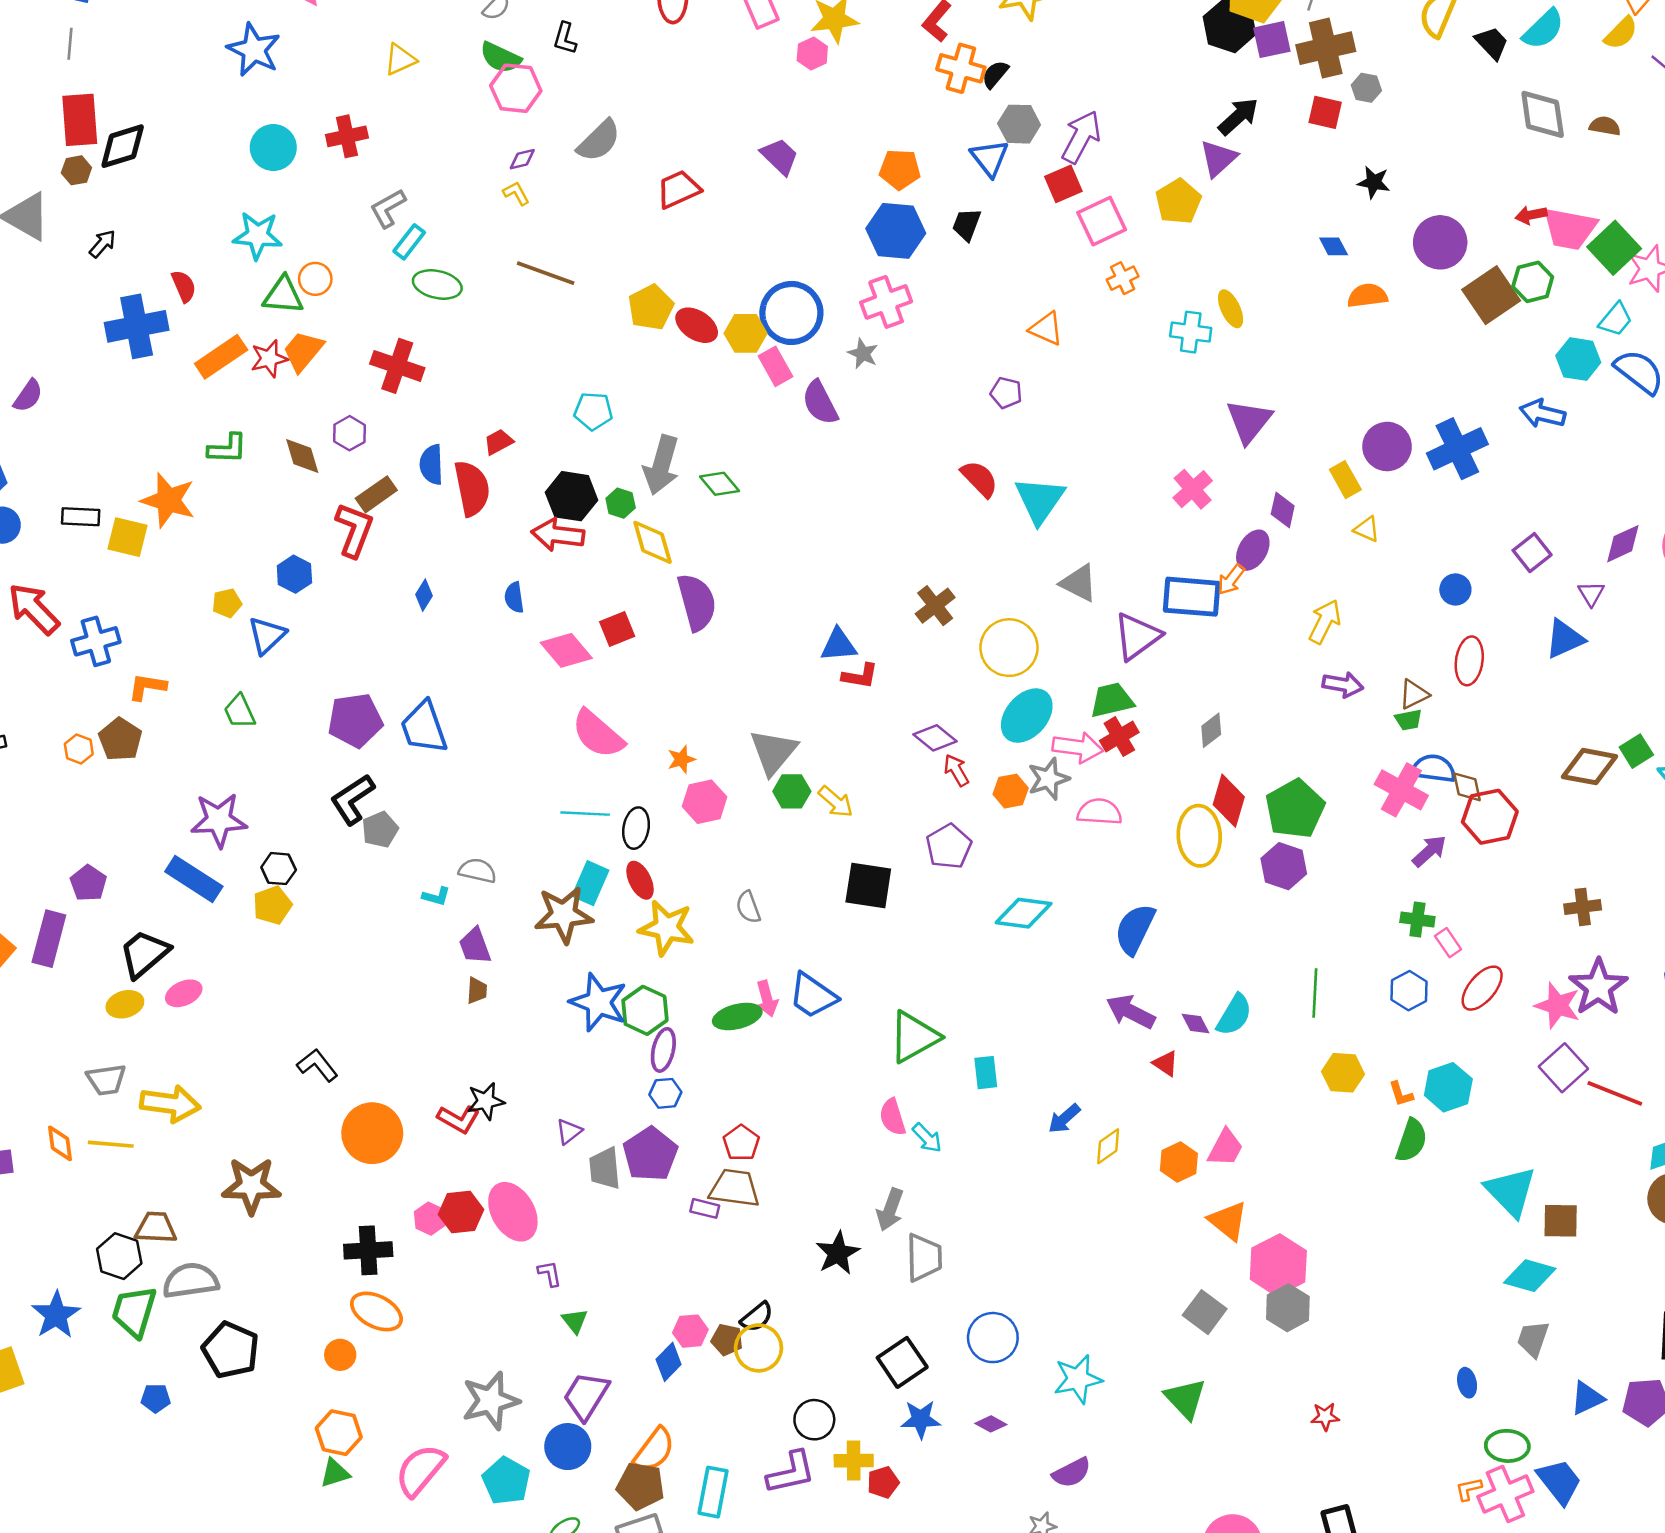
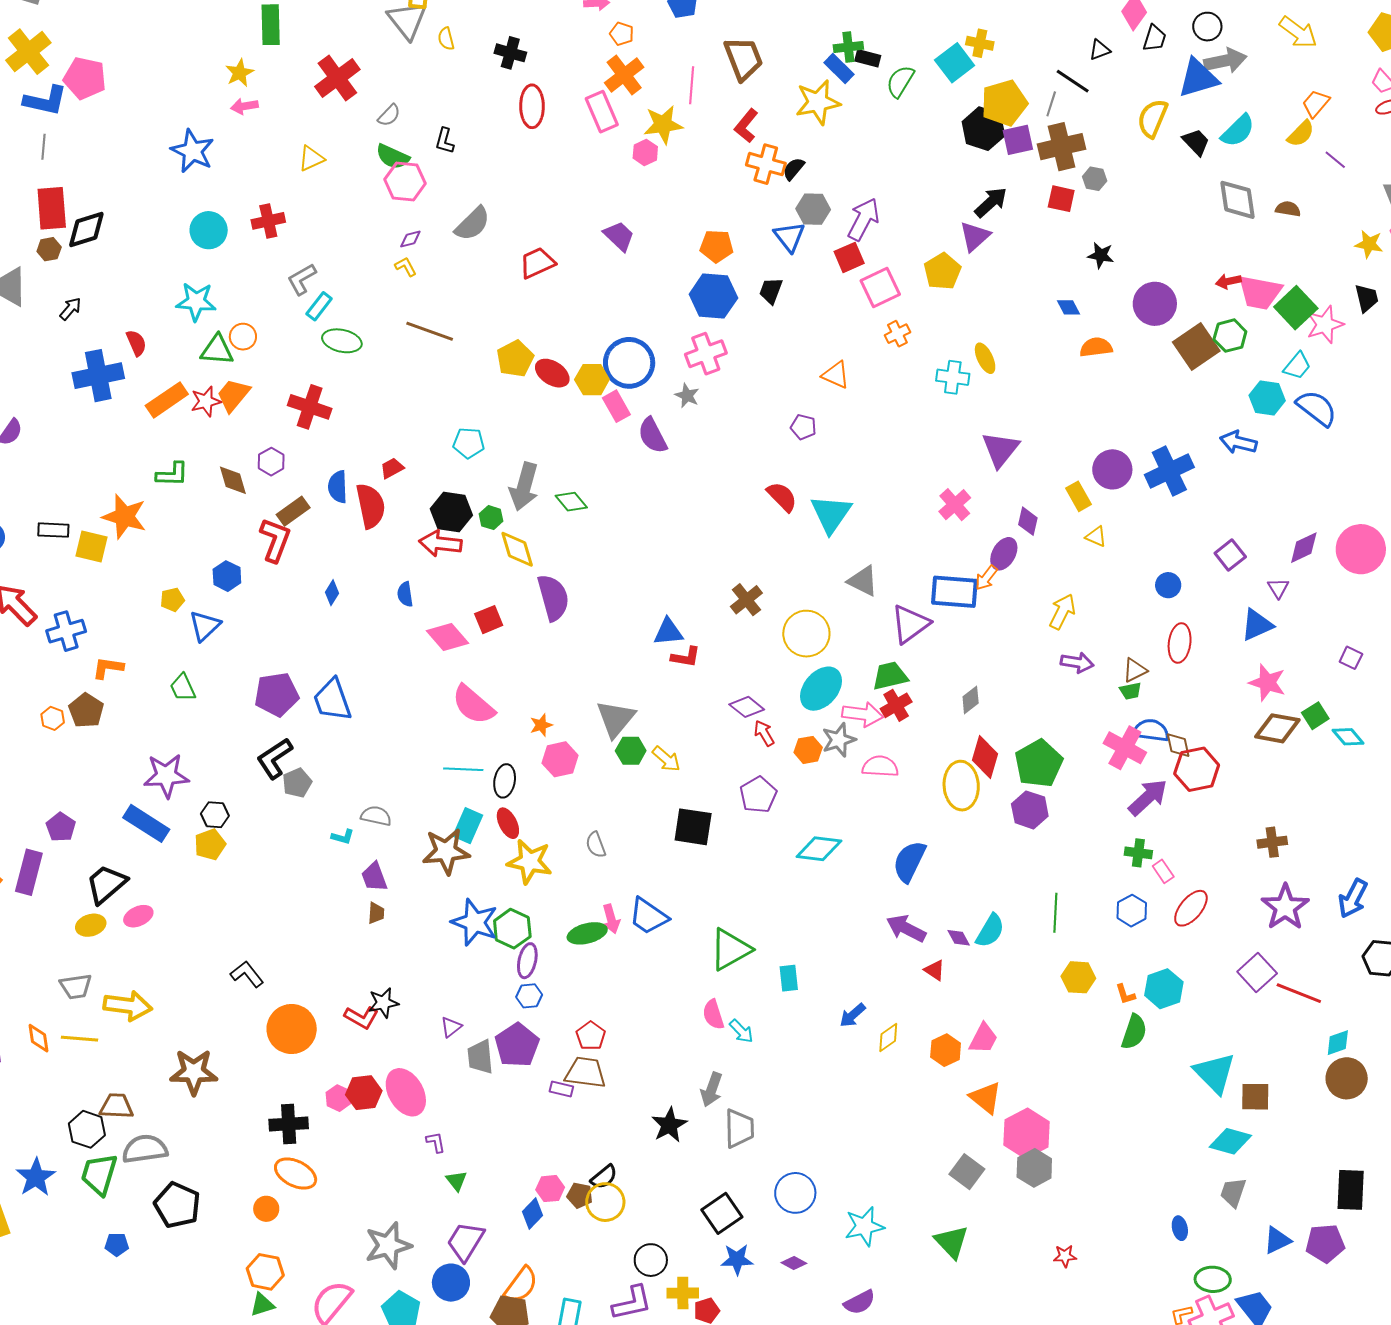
purple arrow: (1429, 851) -> (1148, 797), size x1.4
pink star: (1558, 1005) -> (1267, 683), moved

